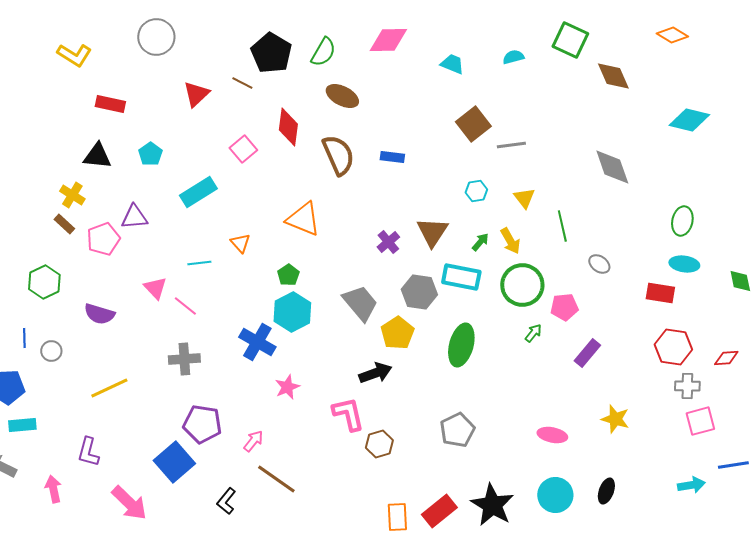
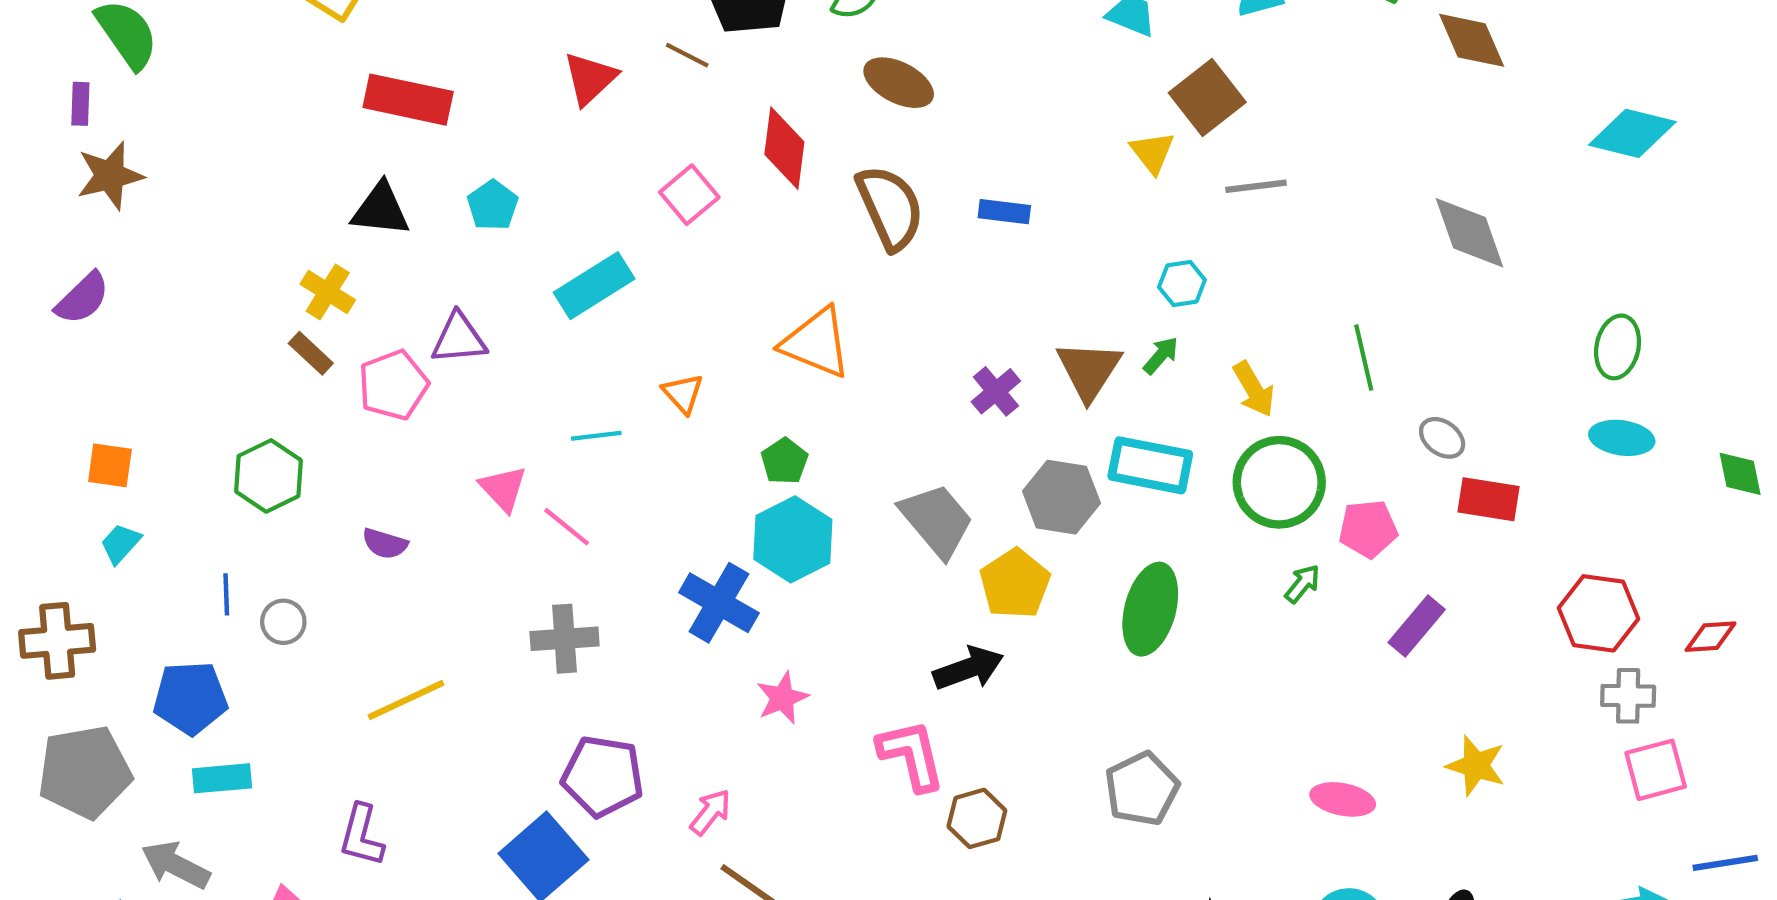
red rectangle: (110, 104) -> (408, 100), size x1.4
brown square: (473, 124) -> (1207, 97), moved
yellow triangle: (524, 198) -> (1152, 152), moved
green arrow: (480, 242) -> (1161, 355), moved
red rectangle: (660, 293) -> (1489, 499), moved
purple semicircle: (99, 314) -> (385, 544), size x0.7

